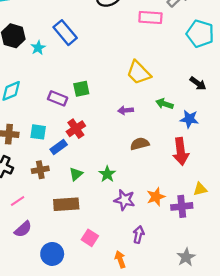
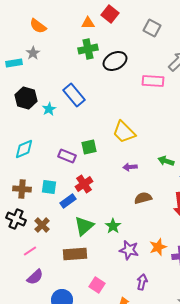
yellow trapezoid: (139, 73) -> (124, 132), moved
brown cross: (40, 170) -> (42, 225), moved, turned -35
green triangle: (76, 174) -> (84, 226), size x1.5

